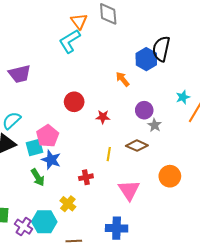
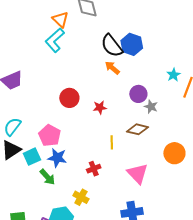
black semicircle: (161, 49) -> (112, 46), moved, turned -40
cyan square: (34, 147) -> (32, 157), moved

